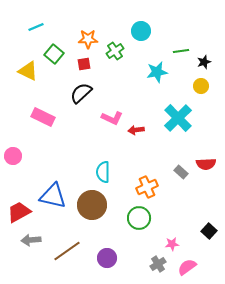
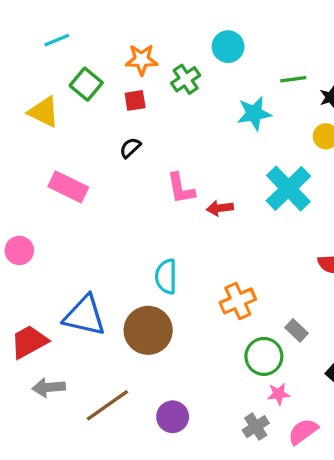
black semicircle: (81, 93) -> (130, 148), size x0.6
pink L-shape: (112, 118) -> (181, 188), turned 55
gray rectangle: (181, 172) -> (297, 330), moved
green circle: (139, 218) -> (264, 356), moved

